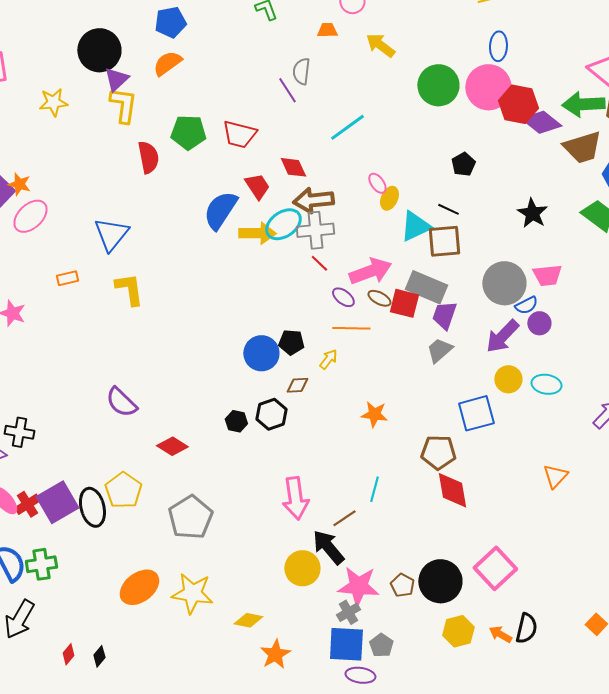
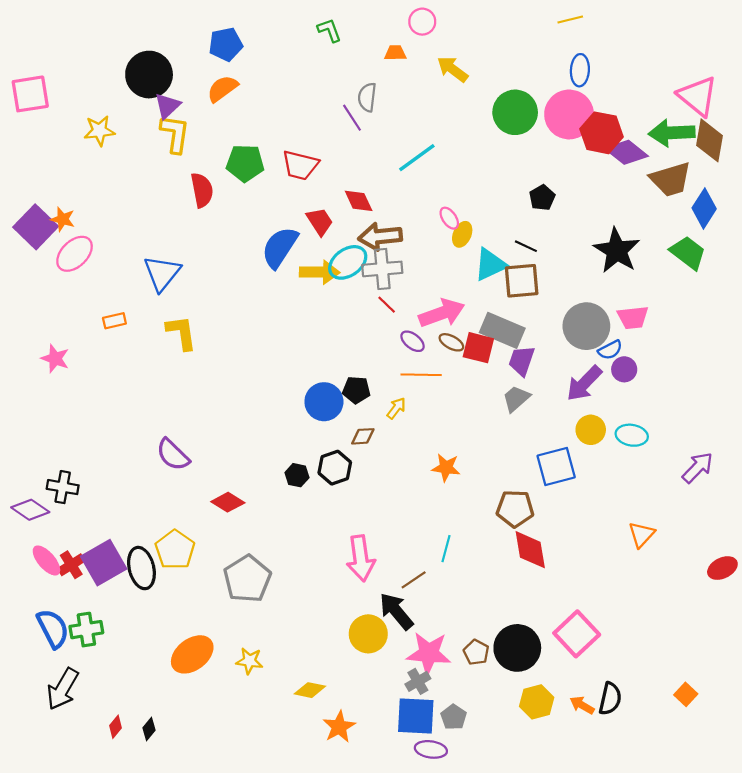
black star: (532, 213) -> (617, 251), size x1.4
yellow star: (192, 593) -> (249, 661), size x0.6

